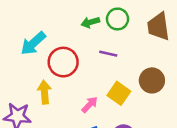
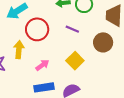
brown circle: (152, 80) -> (103, 42), moved
pink arrow: (90, 105) -> (42, 65), moved

